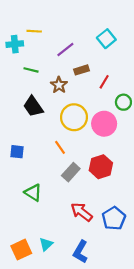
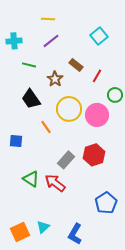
yellow line: (34, 31) -> (48, 19), moved
purple line: (65, 49) -> (51, 41), moved
brown rectangle: (82, 70) -> (76, 65), turned 56
orange line: (60, 147) -> (46, 127), moved
red arrow: (82, 212) -> (55, 183), moved

